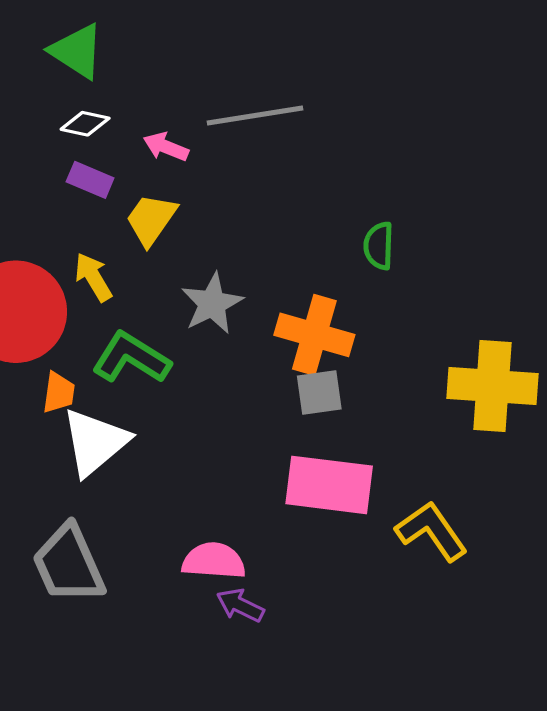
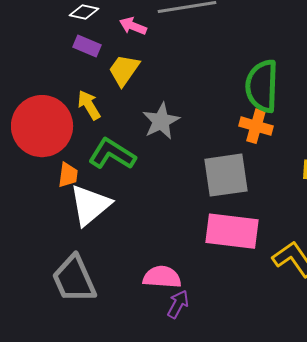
green semicircle: (379, 246) -> (262, 86), size x1.8
orange cross: (314, 335) -> (256, 126), moved, size x0.7
gray square: (319, 393) -> (226, 175), size x1.6
purple arrow: (240, 605) -> (178, 304), turned 92

